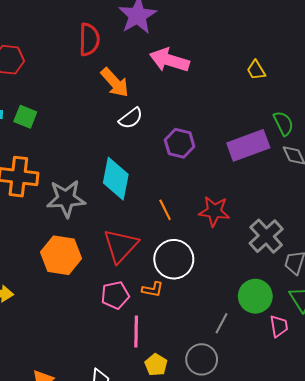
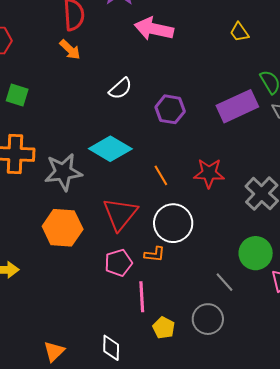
orange arrow: (115, 83) -> (70, 50), moved, size x0.7
cyan diamond: (116, 179) -> (110, 149), turned -66
gray line: (221, 323) -> (225, 282), turned -65

